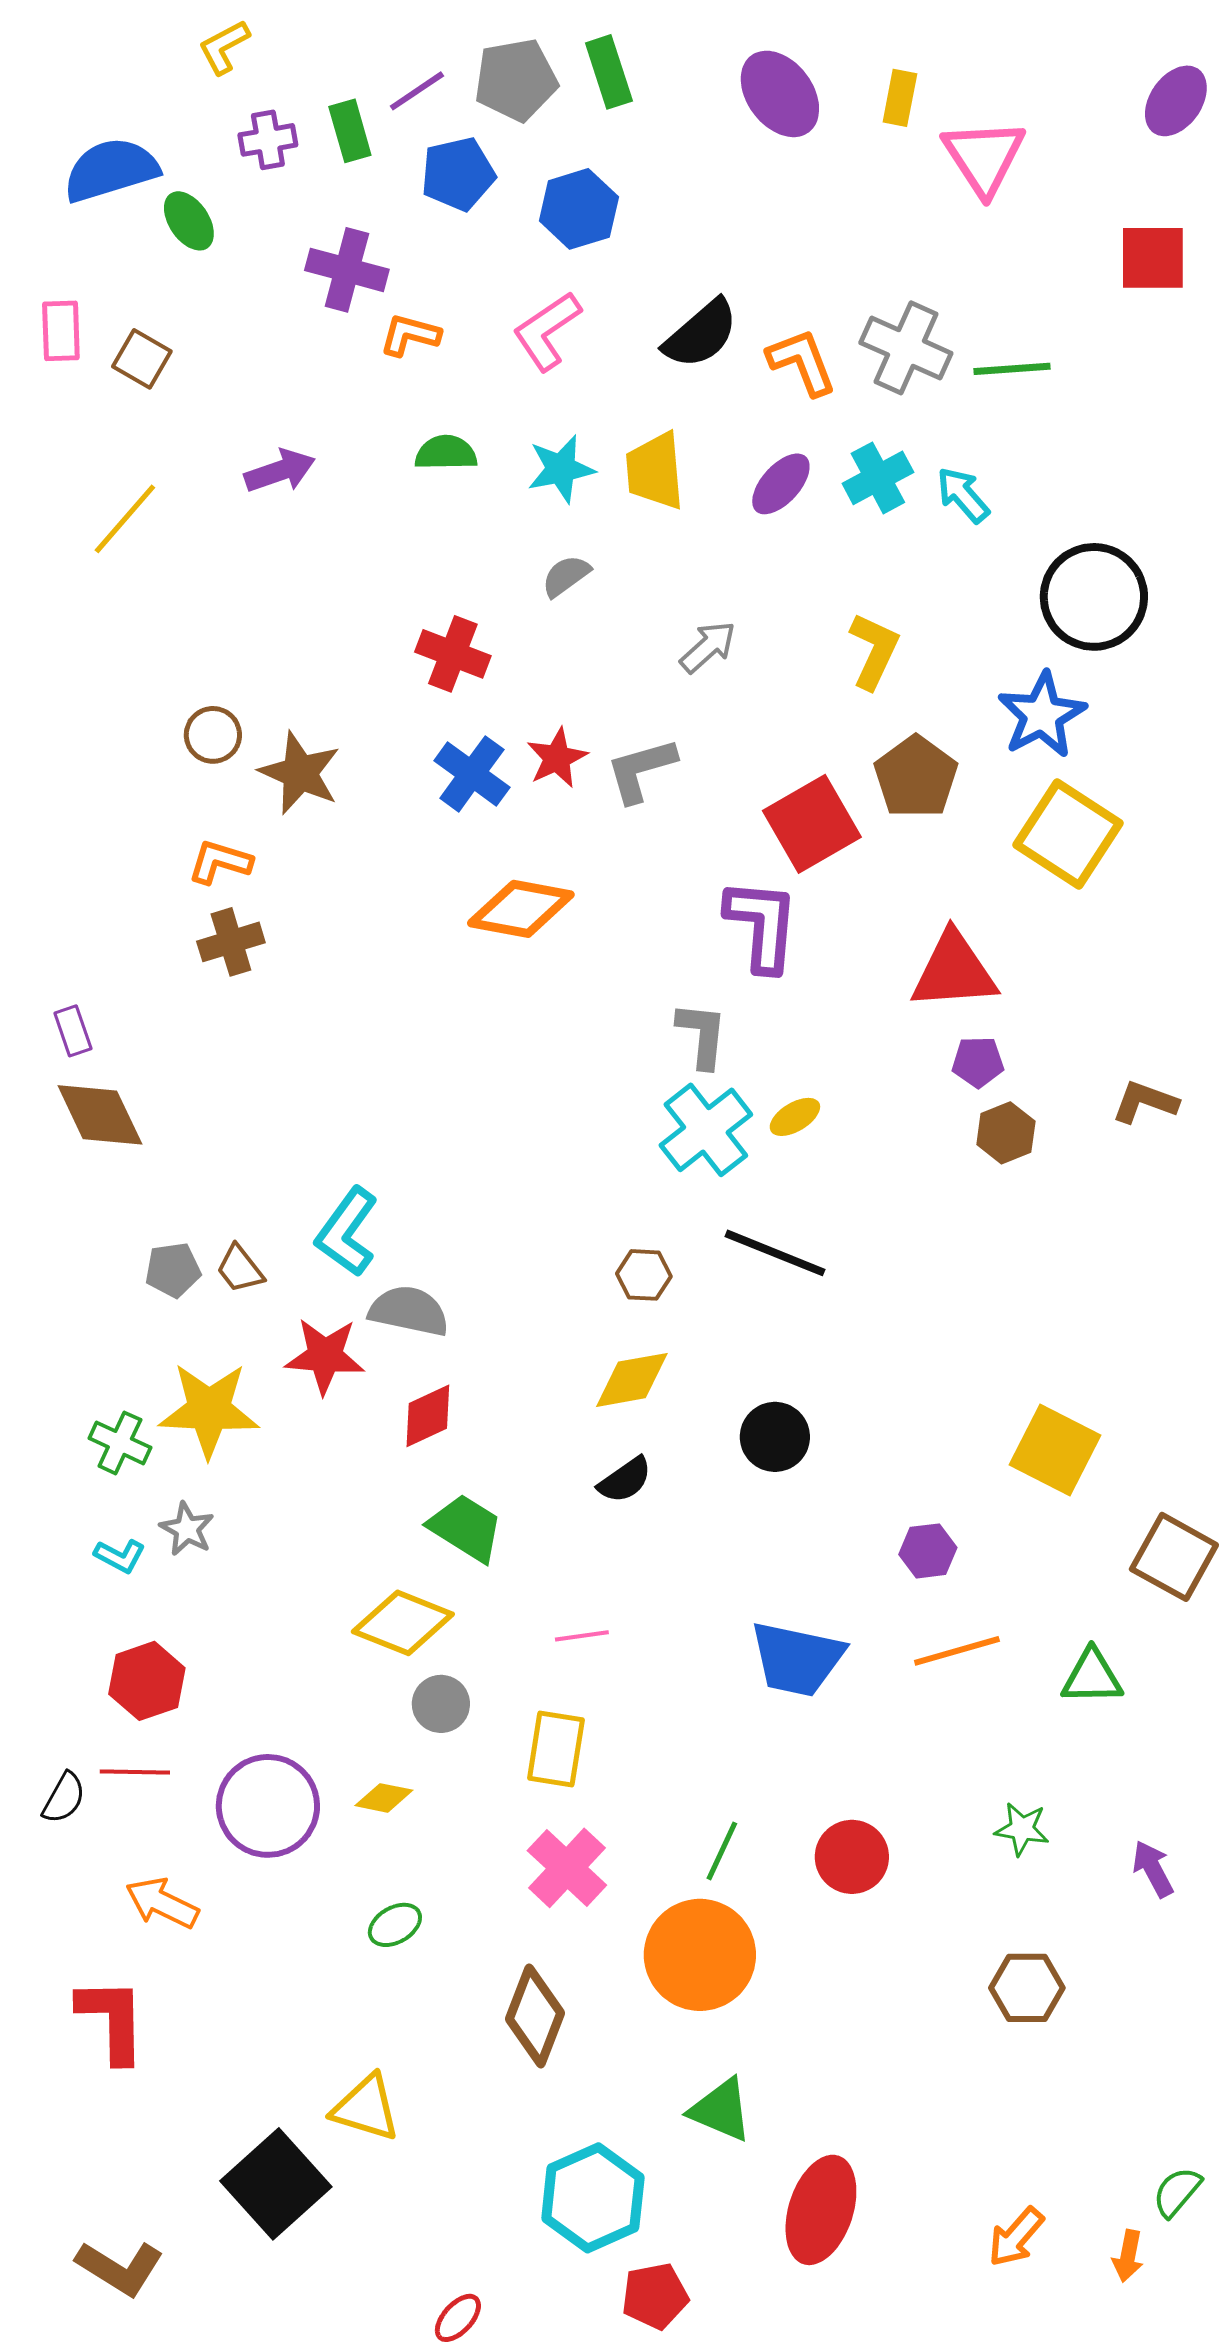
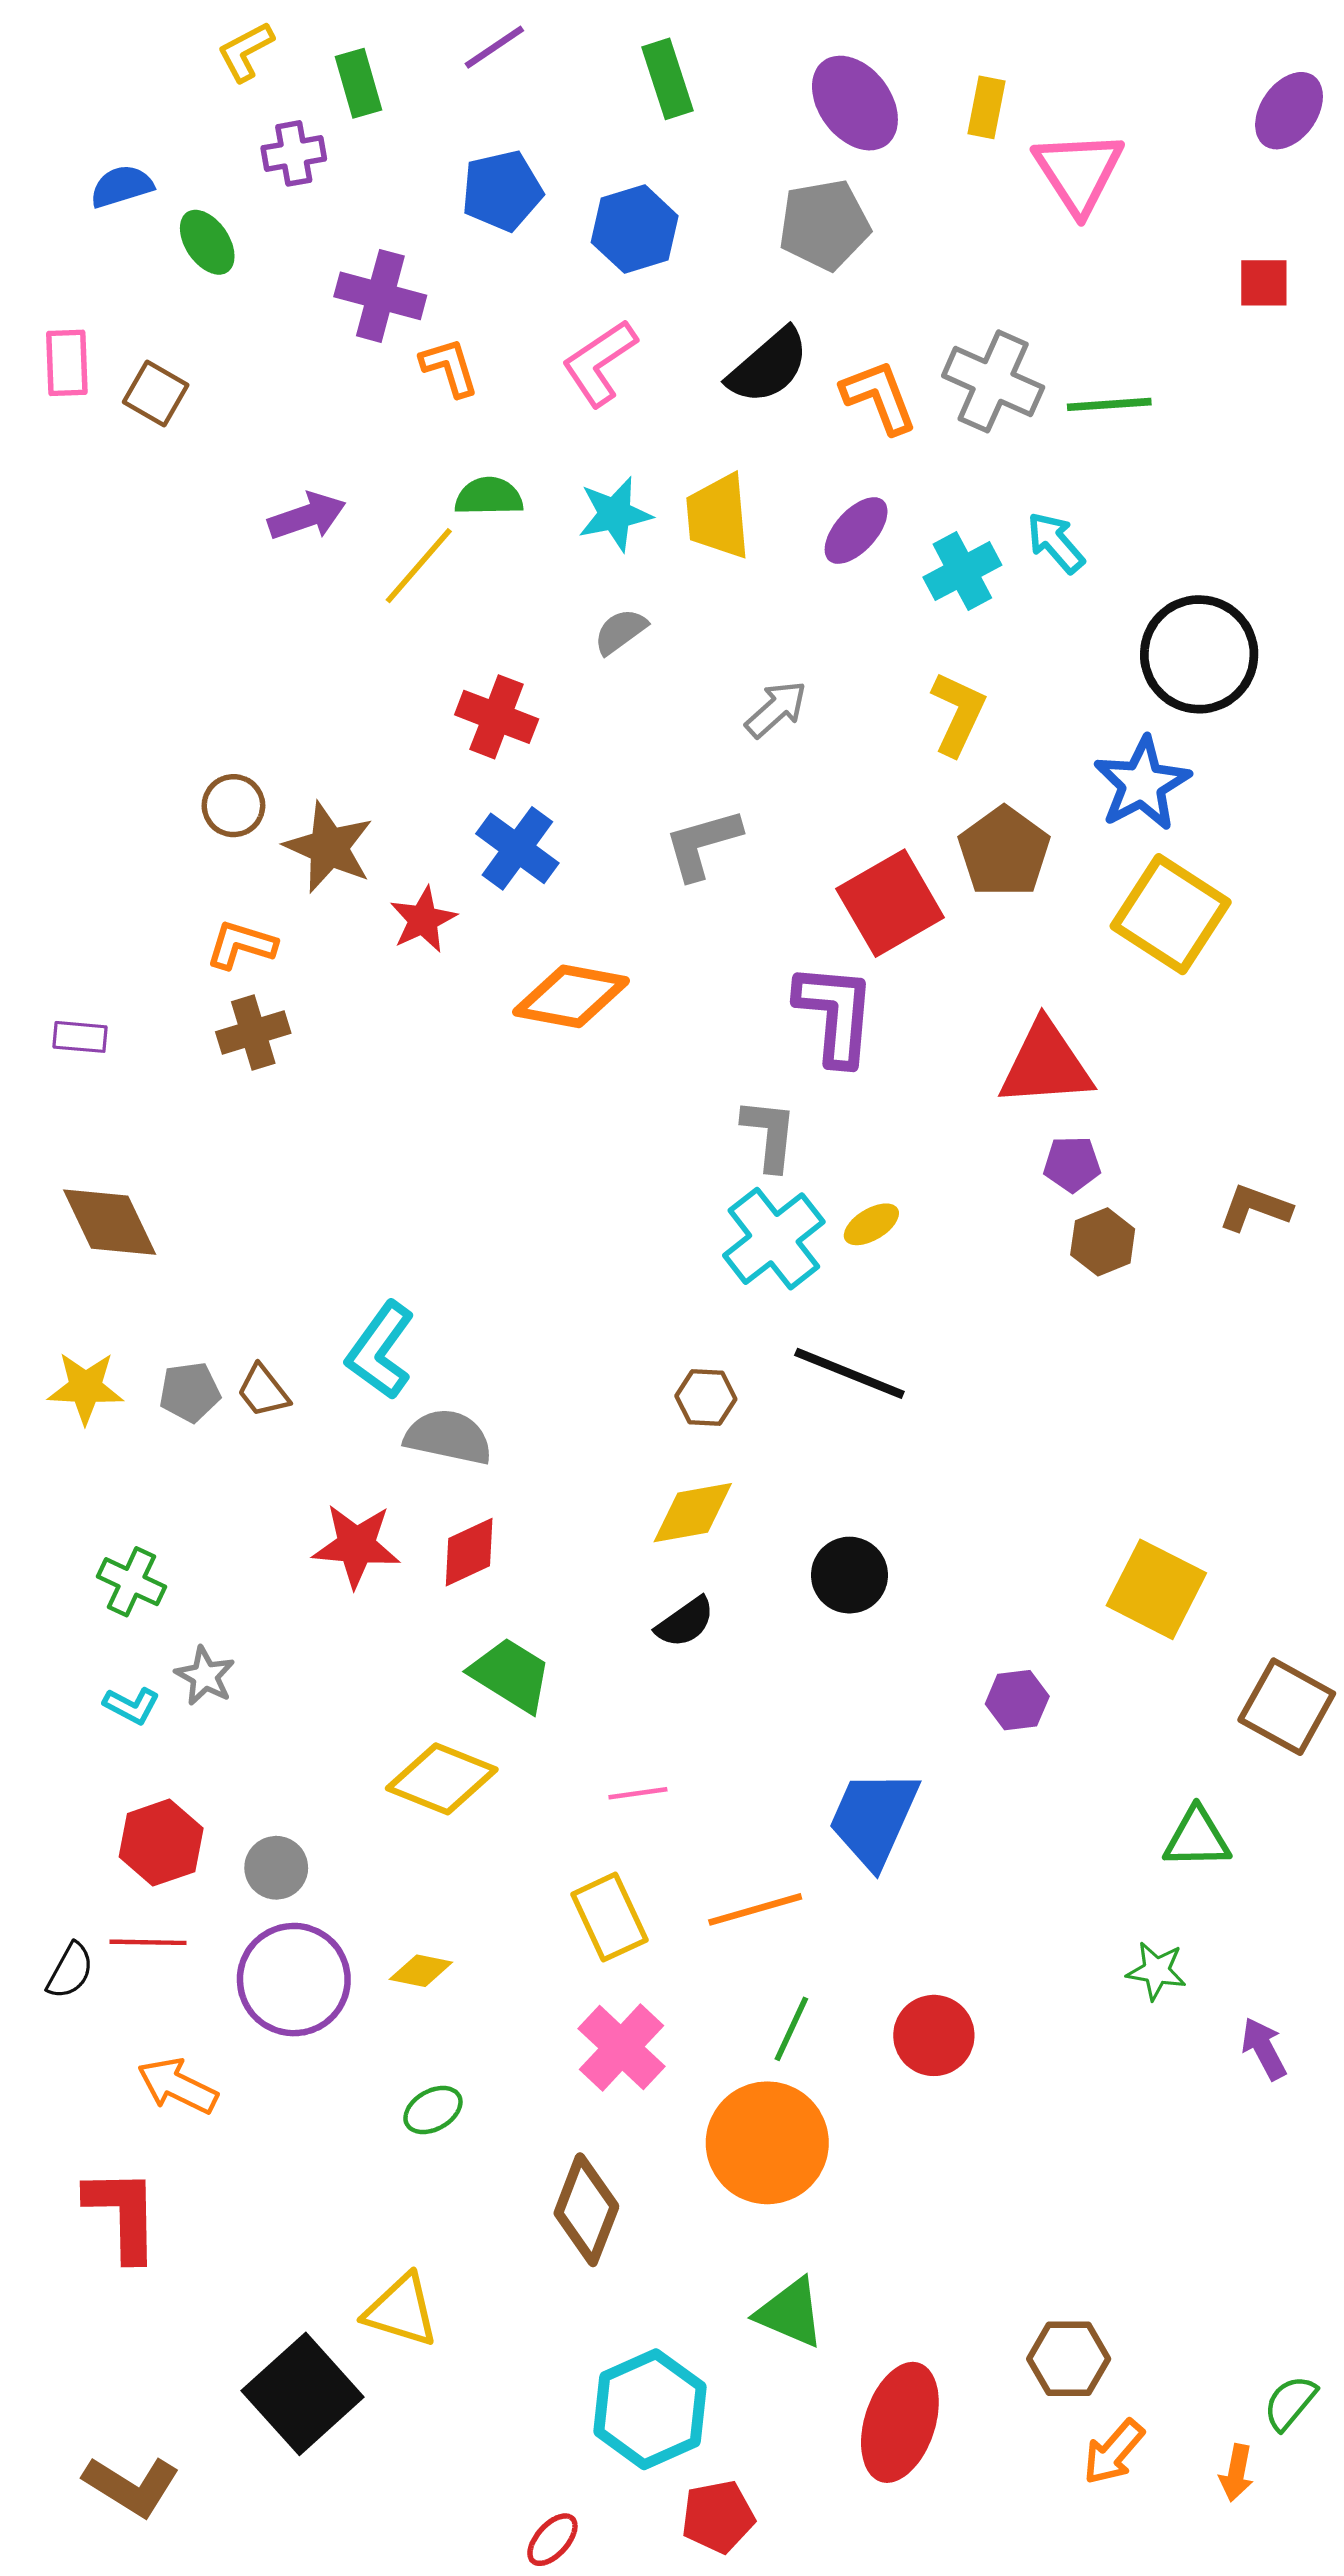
gray pentagon: (516, 80) -> (824, 225), moved
purple line: (417, 91) -> (494, 47), moved
green rectangle: (350, 131) -> (358, 83), moved
blue semicircle: (111, 170) -> (122, 186), size x0.6
red square: (1153, 258) -> (1264, 283), size x0.7
orange L-shape: (410, 335) -> (449, 367), turned 58
cyan cross: (878, 478) -> (962, 571), moved
yellow line: (125, 519) -> (419, 566), moved
red star: (557, 758) -> (423, 920), moved
purple rectangle: (73, 1031) -> (80, 1037), moved, turned -66
red star: (325, 1356) -> (356, 1545), moved
yellow star: (209, 1410) -> (85, 1388), moved, size x0.7
orange line: (957, 1651) -> (755, 1909), moved
blue trapezoid: (797, 1659) -> (874, 1818), turned 102
gray circle: (441, 1704) -> (276, 1868), moved
yellow rectangle: (556, 1749) -> (609, 1917), turned -34
green star: (1022, 1829) -> (1156, 1971), moved
brown hexagon: (1027, 1988) -> (1069, 2359), moved
red ellipse: (458, 2318) -> (552, 2540), moved

